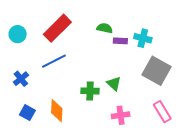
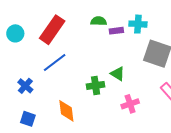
cyan circle: (18, 34) -> (15, 33), moved
blue square: (27, 113) -> (28, 119), moved

